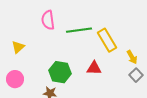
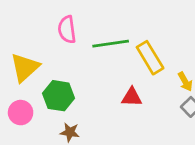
yellow triangle: (18, 47) -> (25, 68), size x1.6
green hexagon: (60, 72) -> (59, 96), moved

